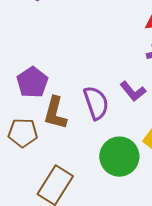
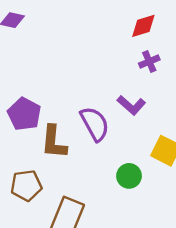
brown pentagon: (23, 133) -> (26, 185), moved
green circle: (119, 157) -> (129, 176), size x0.6

